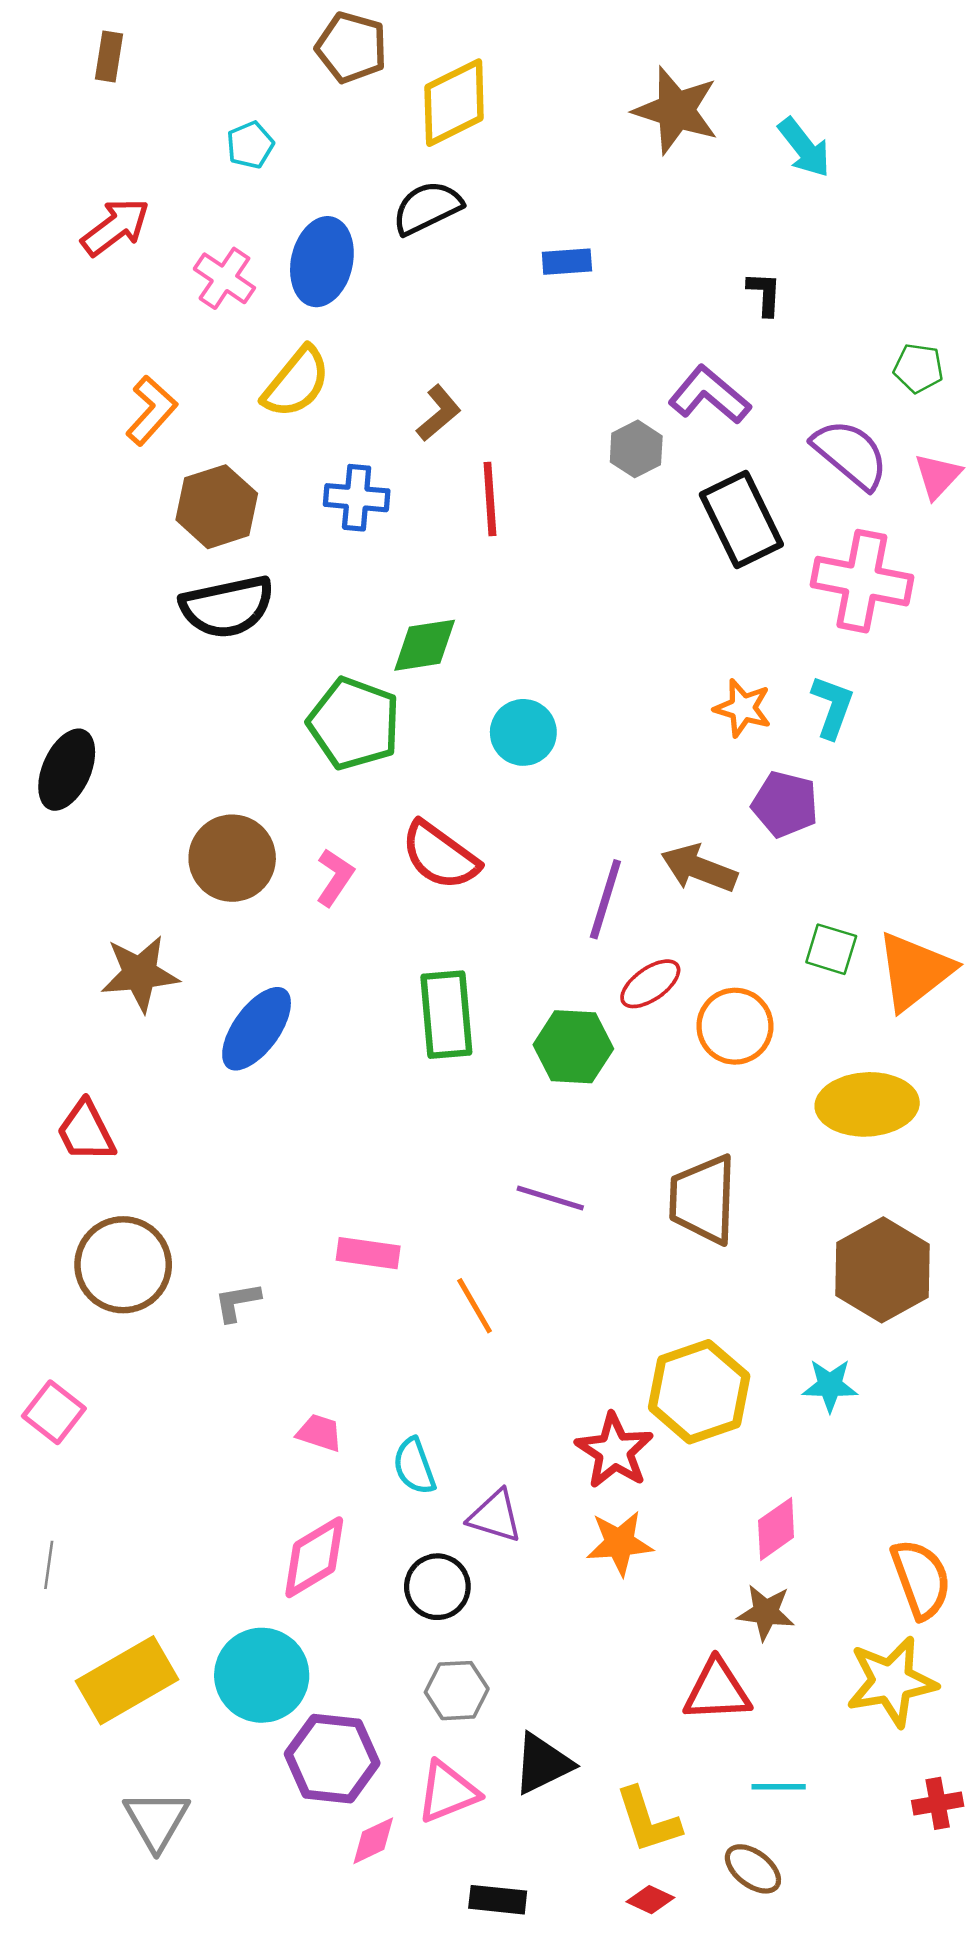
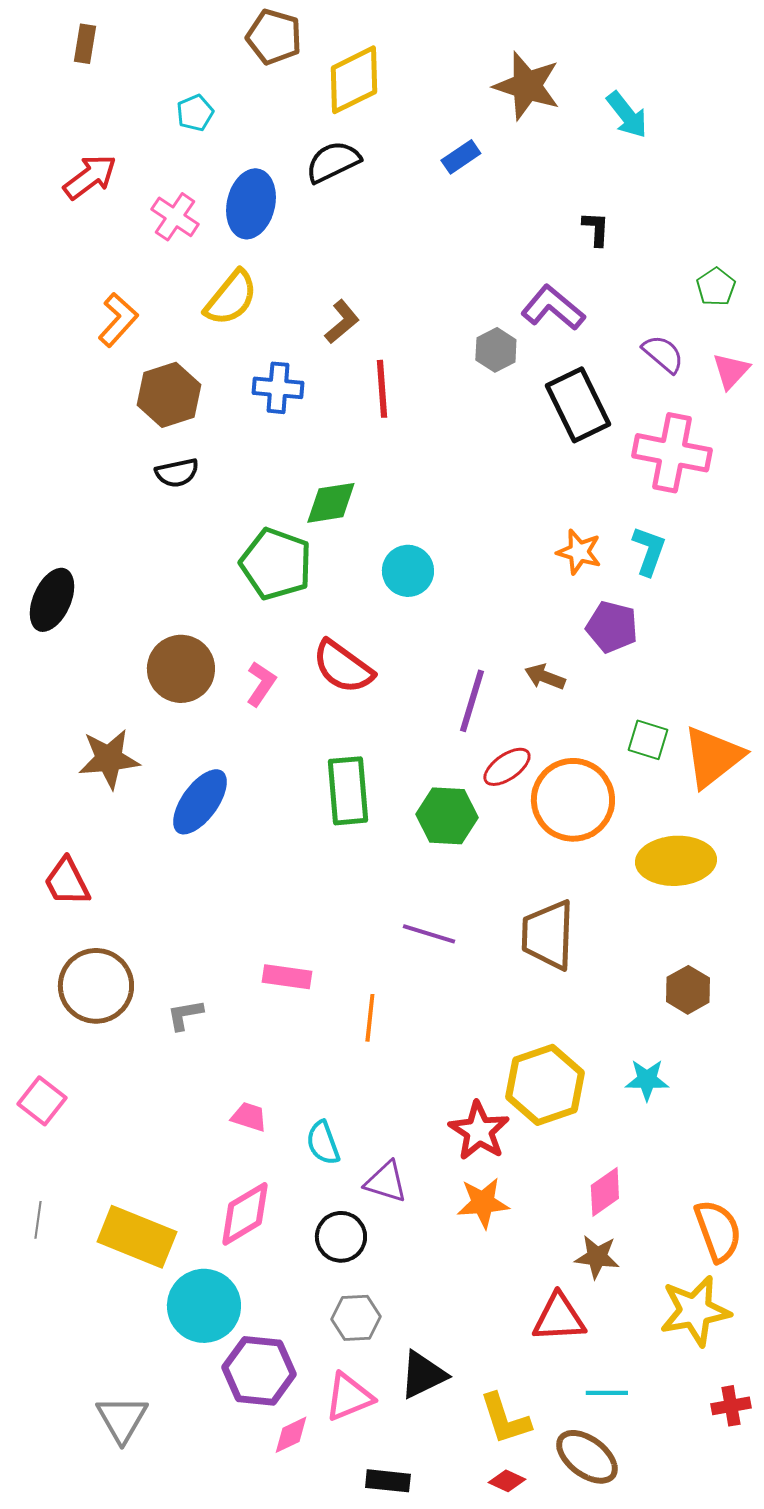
blue rectangle: (567, 262) -> (461, 157), moved, turned -30
green pentagon: (918, 368) -> (716, 287), turned 30
purple semicircle: (850, 454) -> (663, 354), size x0.7
black semicircle: (227, 607) -> (177, 473), size x0.6
brown arrow: (699, 868) -> (545, 677), size x0.7
orange circle: (735, 1026) -> (573, 800), size x1.4
brown hexagon: (882, 1270) -> (688, 990), size x0.6
orange line: (475, 1306) -> (370, 1018), turned 36
yellow rectangle: (127, 1680) -> (137, 1237), moved, turned 52
brown ellipse: (753, 1869) -> (587, 1457), size x1.4

